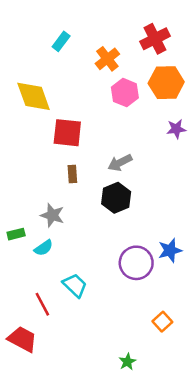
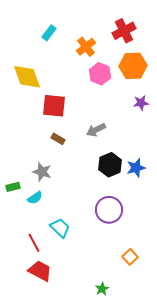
brown rectangle: (72, 174) -> (58, 139), turned -56
black hexagon: (116, 198) -> (110, 165), moved
blue star: (170, 250) -> (136, 168), moved
red trapezoid: (22, 339) -> (40, 271), moved

